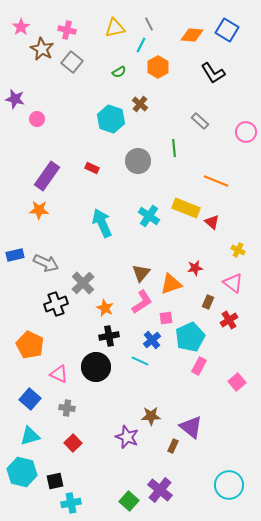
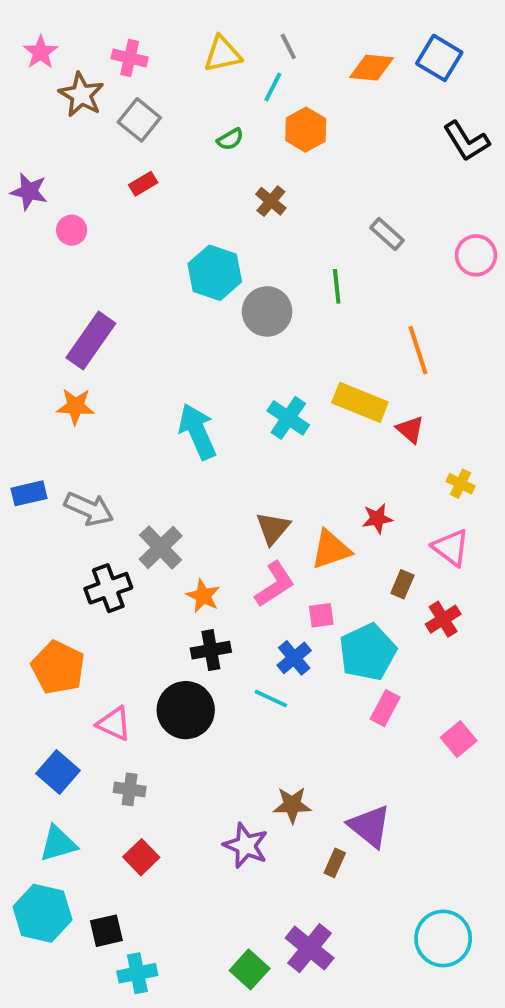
black L-shape: (213, 73) -> (466, 141), moved
cyan hexagon: (111, 119) -> (215, 273), moved
red rectangle: (92, 168) -> (143, 184), moved, turned -56
orange line: (216, 181) -> (418, 350), turned 50

